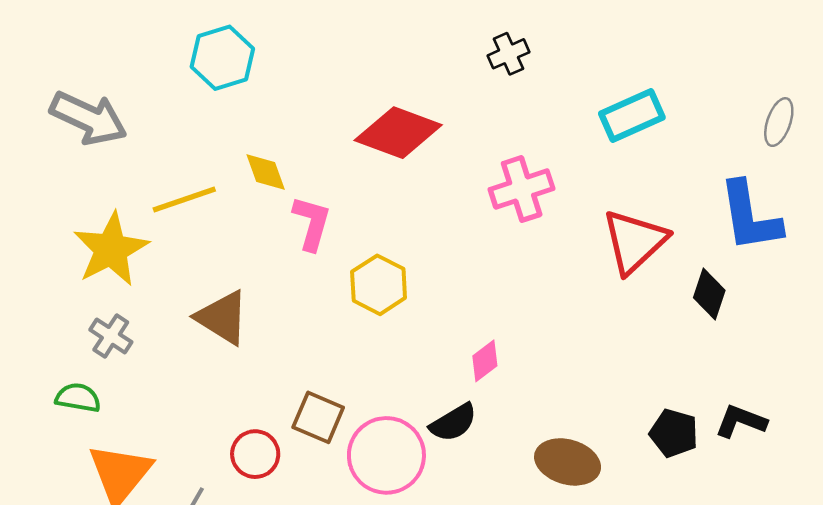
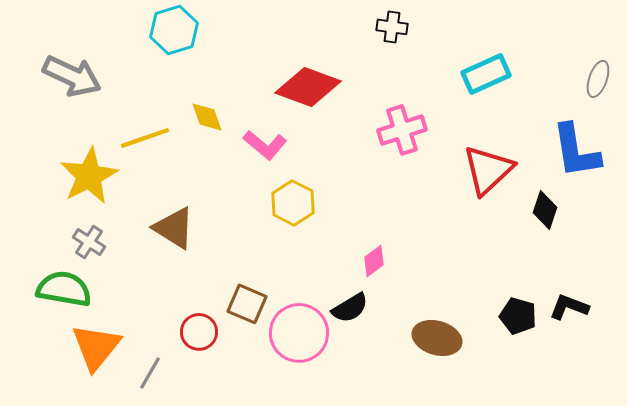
black cross: (508, 54) -> (392, 27), turned 32
pink L-shape: (312, 223) -> (265, 145), moved, turned 114
green semicircle: (78, 398) -> (64, 289), size x1.6

